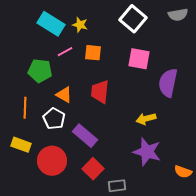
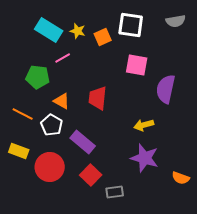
white square: (133, 19) -> (131, 25), turned -32
orange square: (93, 53) -> (103, 37), moved, turned -30
orange line: (25, 108) -> (23, 114), turned -65

